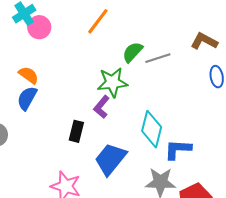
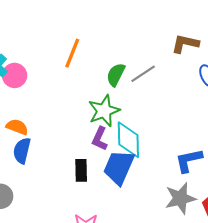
cyan diamond: (152, 129) -> (128, 140), moved
blue trapezoid: (110, 159) -> (119, 167), moved

